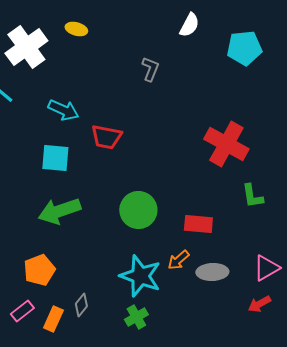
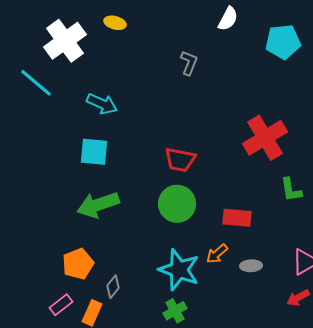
red trapezoid: (106, 137) -> (180, 160), moved
red cross: (226, 144) -> (265, 138), turned 30
gray ellipse: (212, 272) -> (251, 266), size x0.7
gray diamond: (81, 305) -> (113, 287), moved

